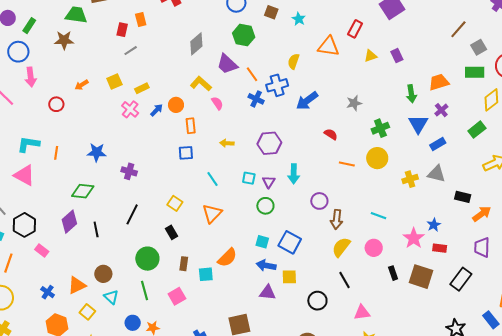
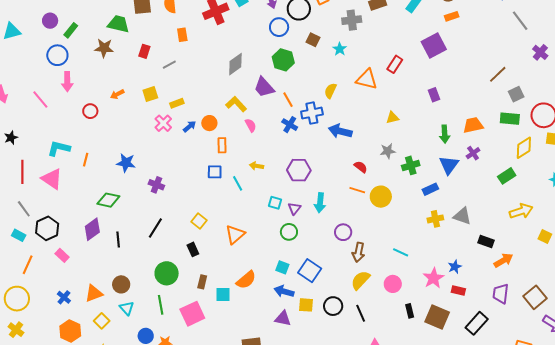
red rectangle: (122, 30) -> (144, 51), moved
yellow triangle: (371, 56) -> (392, 118), moved
blue arrow: (307, 101) -> (340, 131), turned 45
gray star: (354, 103) -> (388, 151), moved
blue rectangle: (438, 144) -> (430, 189), moved
yellow circle: (377, 158) -> (381, 197), moved
orange line: (347, 164) -> (357, 190), moved
cyan line: (212, 179) -> (238, 183), moved
pink square: (177, 296) -> (192, 314), size x1.4
black circle: (317, 301) -> (333, 306), moved

